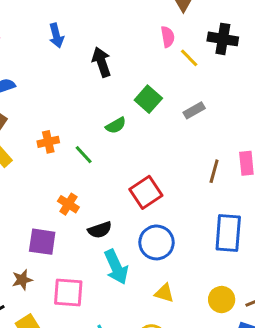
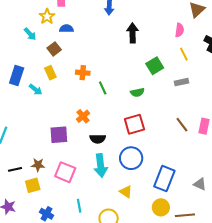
yellow line: (189, 58) -> (184, 54), moved
green semicircle: (116, 125) -> (137, 92), moved
brown line: (214, 171) -> (182, 125), turned -70
blue rectangle: (228, 233) -> (164, 179), moved
purple square: (42, 242) -> (59, 135), turned -30
brown star: (22, 280) -> (38, 165), moved

